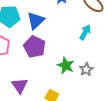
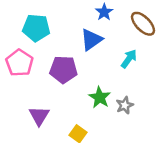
blue triangle: (36, 21) -> (91, 40), moved
purple pentagon: (34, 47) -> (63, 69), turned -30

